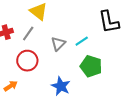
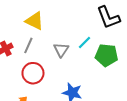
green pentagon: (91, 66) -> (106, 55), moved

